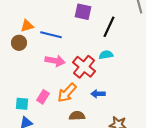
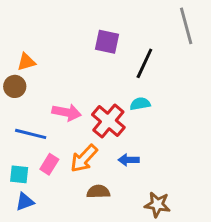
blue line: (51, 35) -> (31, 134), moved

